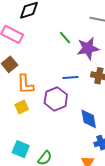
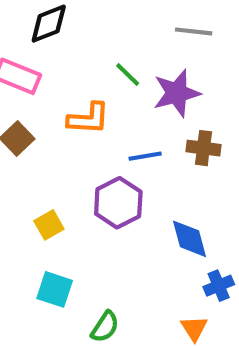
orange L-shape: (25, 84) -> (88, 119), moved, turned -80
cyan square: (21, 149) -> (55, 289), moved

